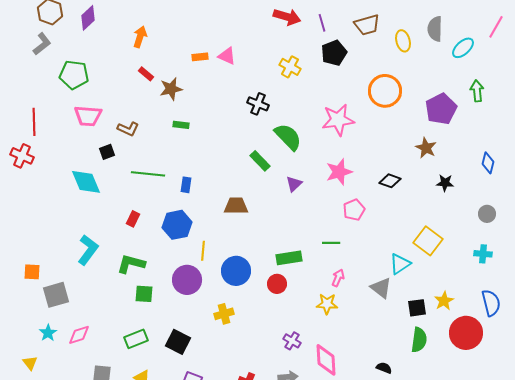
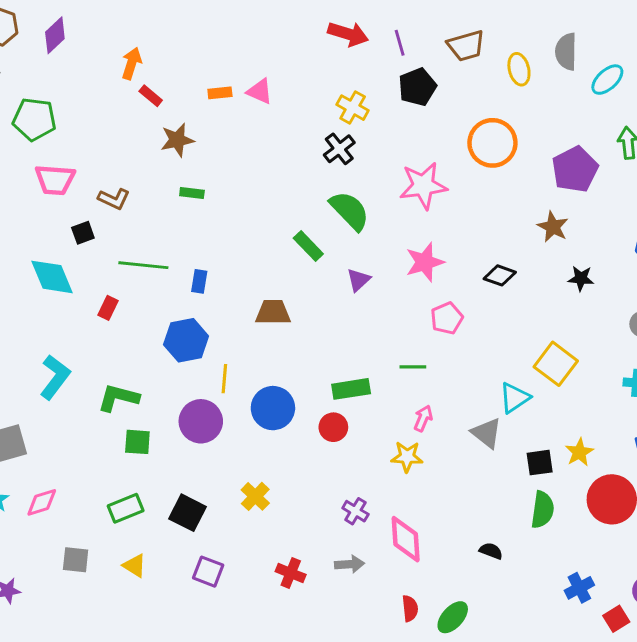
red rectangle: (146, 74) -> (151, 96), moved
black cross: (258, 104) -> (339, 149), moved, turned 30
red rectangle: (133, 219) -> (108, 308), moved
yellow cross: (224, 314) -> (255, 496), moved, turned -30

